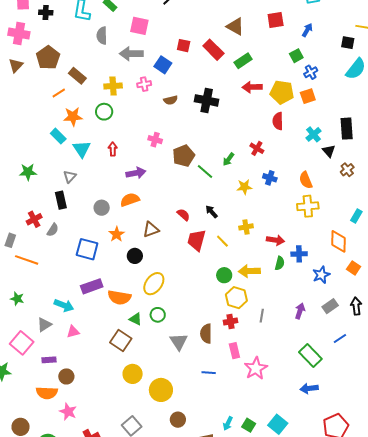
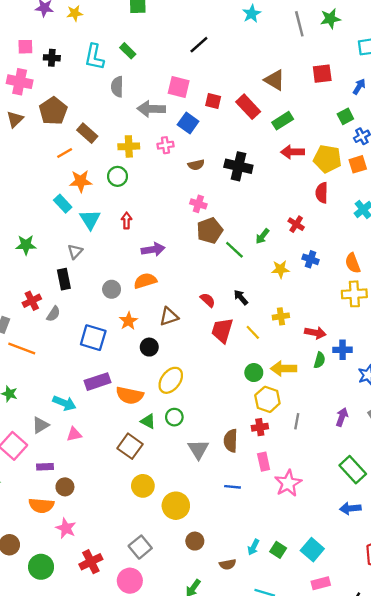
pink square: (139, 26) -> (179, 87), moved
pink cross: (155, 140) -> (198, 204), moved

